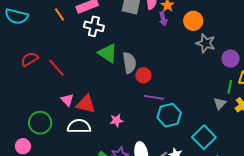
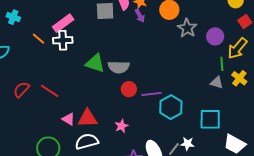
white cross: (94, 26) -> (63, 40), moved
gray star: (206, 43) -> (187, 28), turned 30
gray semicircle: (129, 63) -> (119, 67), turned 115
red circle: (143, 75) -> (129, 89), moved
gray triangle: (220, 103) -> (217, 83), turned -40
cyan square: (204, 137) -> (210, 119), turned -30

